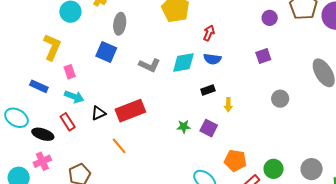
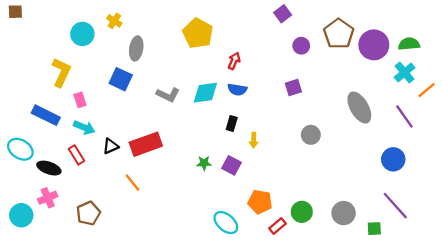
blue rectangle: (39, 86) -> (46, 115), size x1.4
black rectangle: (208, 90) -> (232, 124), turned -56

